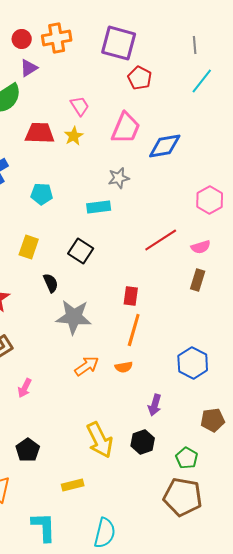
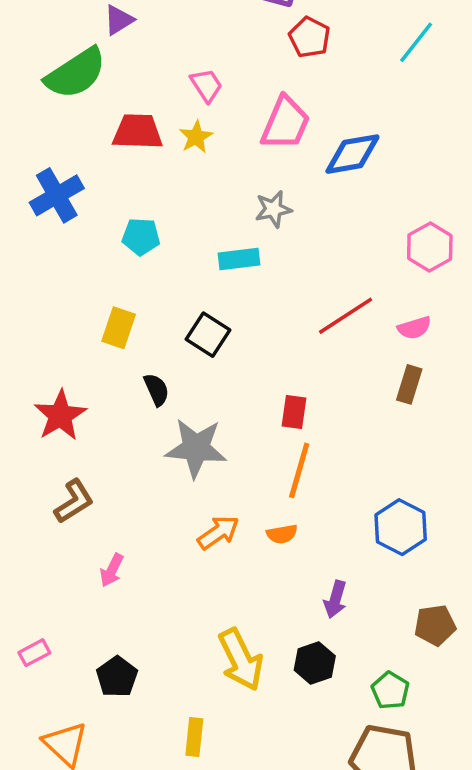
yellow rectangle: (73, 485) -> (194, 737), turned -70

